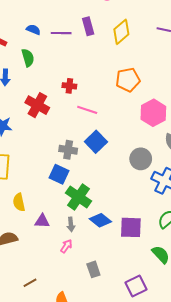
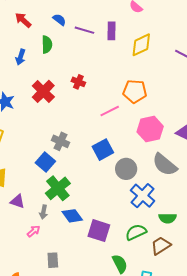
pink line: (87, 110) -> (110, 111), moved, turned -60
blue square: (96, 142) -> (103, 150), moved

